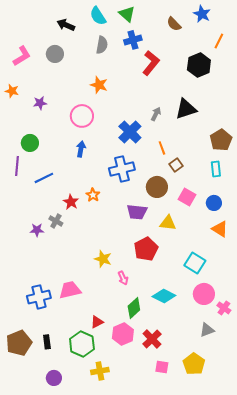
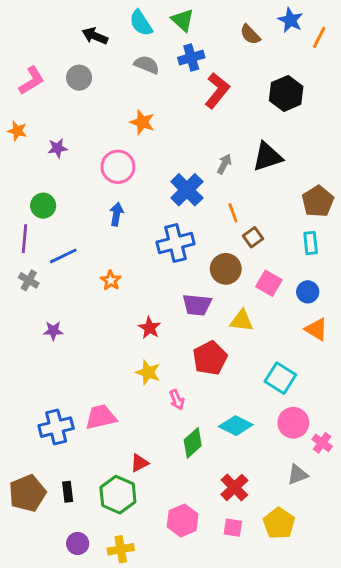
orange line: (219, 41) -> (319, 37), moved
gray semicircle: (102, 45) -> (147, 65), turned -78
orange star: (93, 195) -> (111, 280), moved
red star: (71, 202) -> (150, 328), moved
gray cross: (56, 221) -> (29, 280), moved
pink hexagon: (123, 334) -> (183, 520), moved
red cross: (152, 339) -> (234, 487), moved
yellow cross: (100, 371) -> (121, 549), moved

